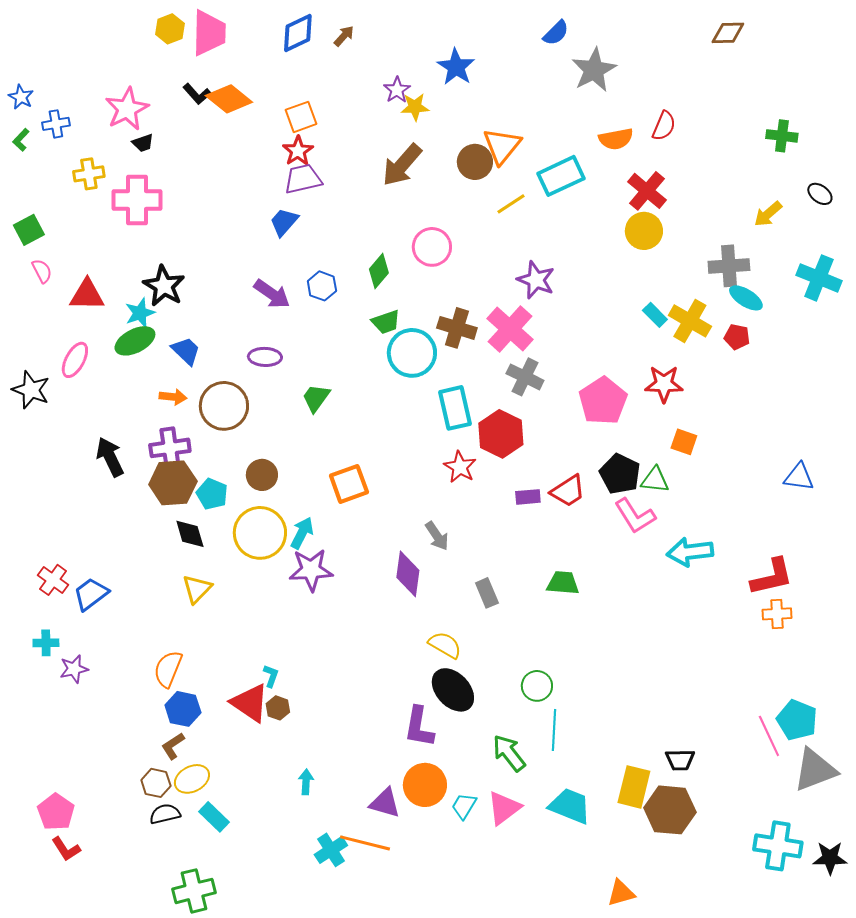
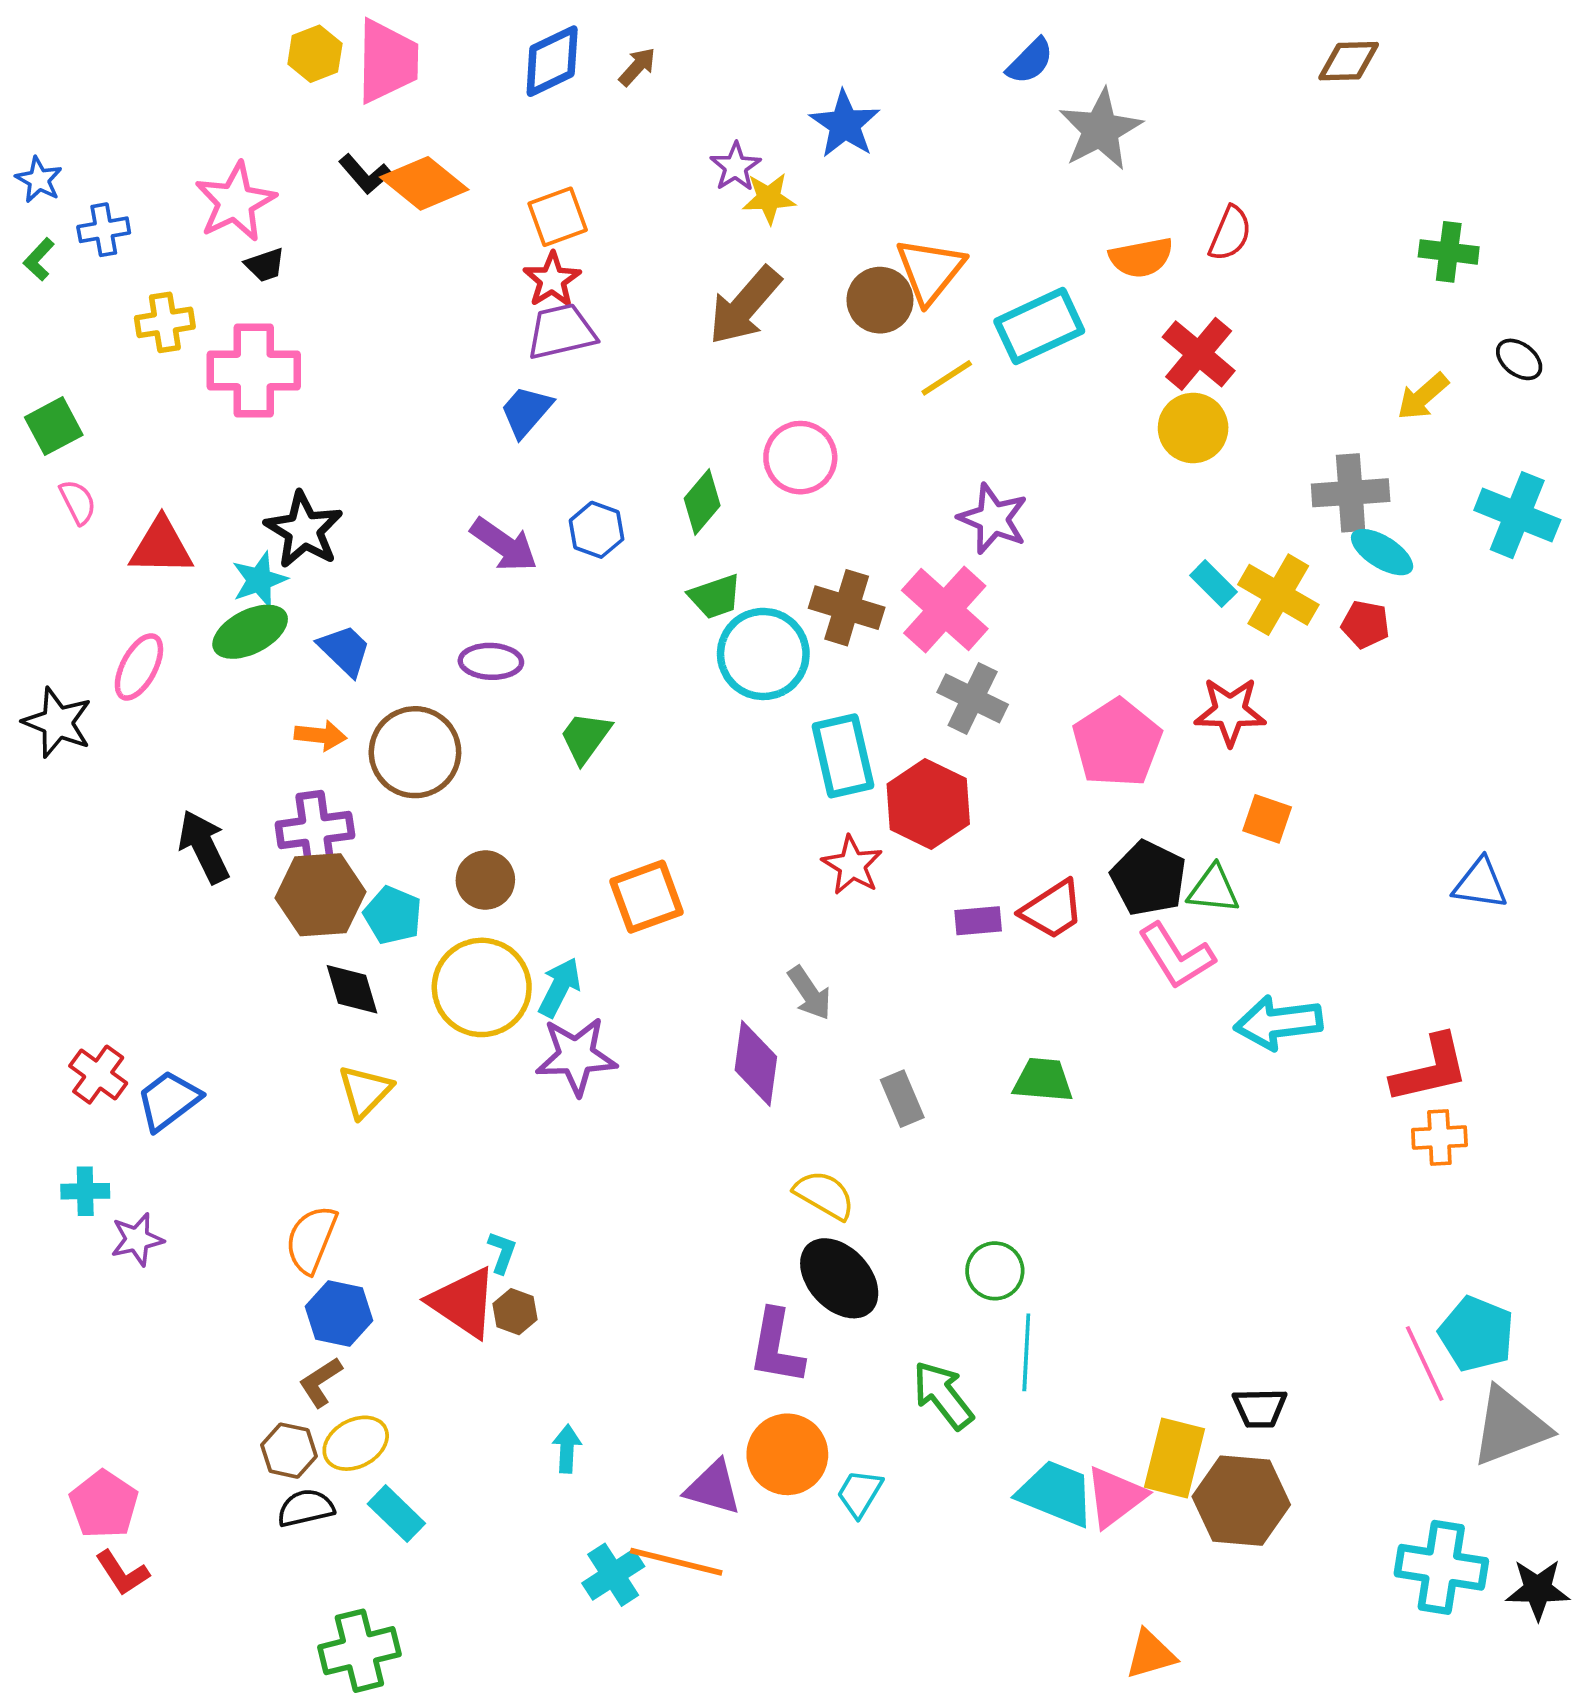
pink triangle: (504, 808) -> (1115, 1497), moved

